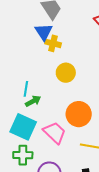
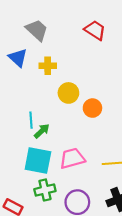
blue triangle: (44, 32) -> (18, 58), moved
orange circle: (79, 114) -> (92, 108), moved, size x0.7
pink trapezoid: (55, 133) -> (72, 158), turned -45

